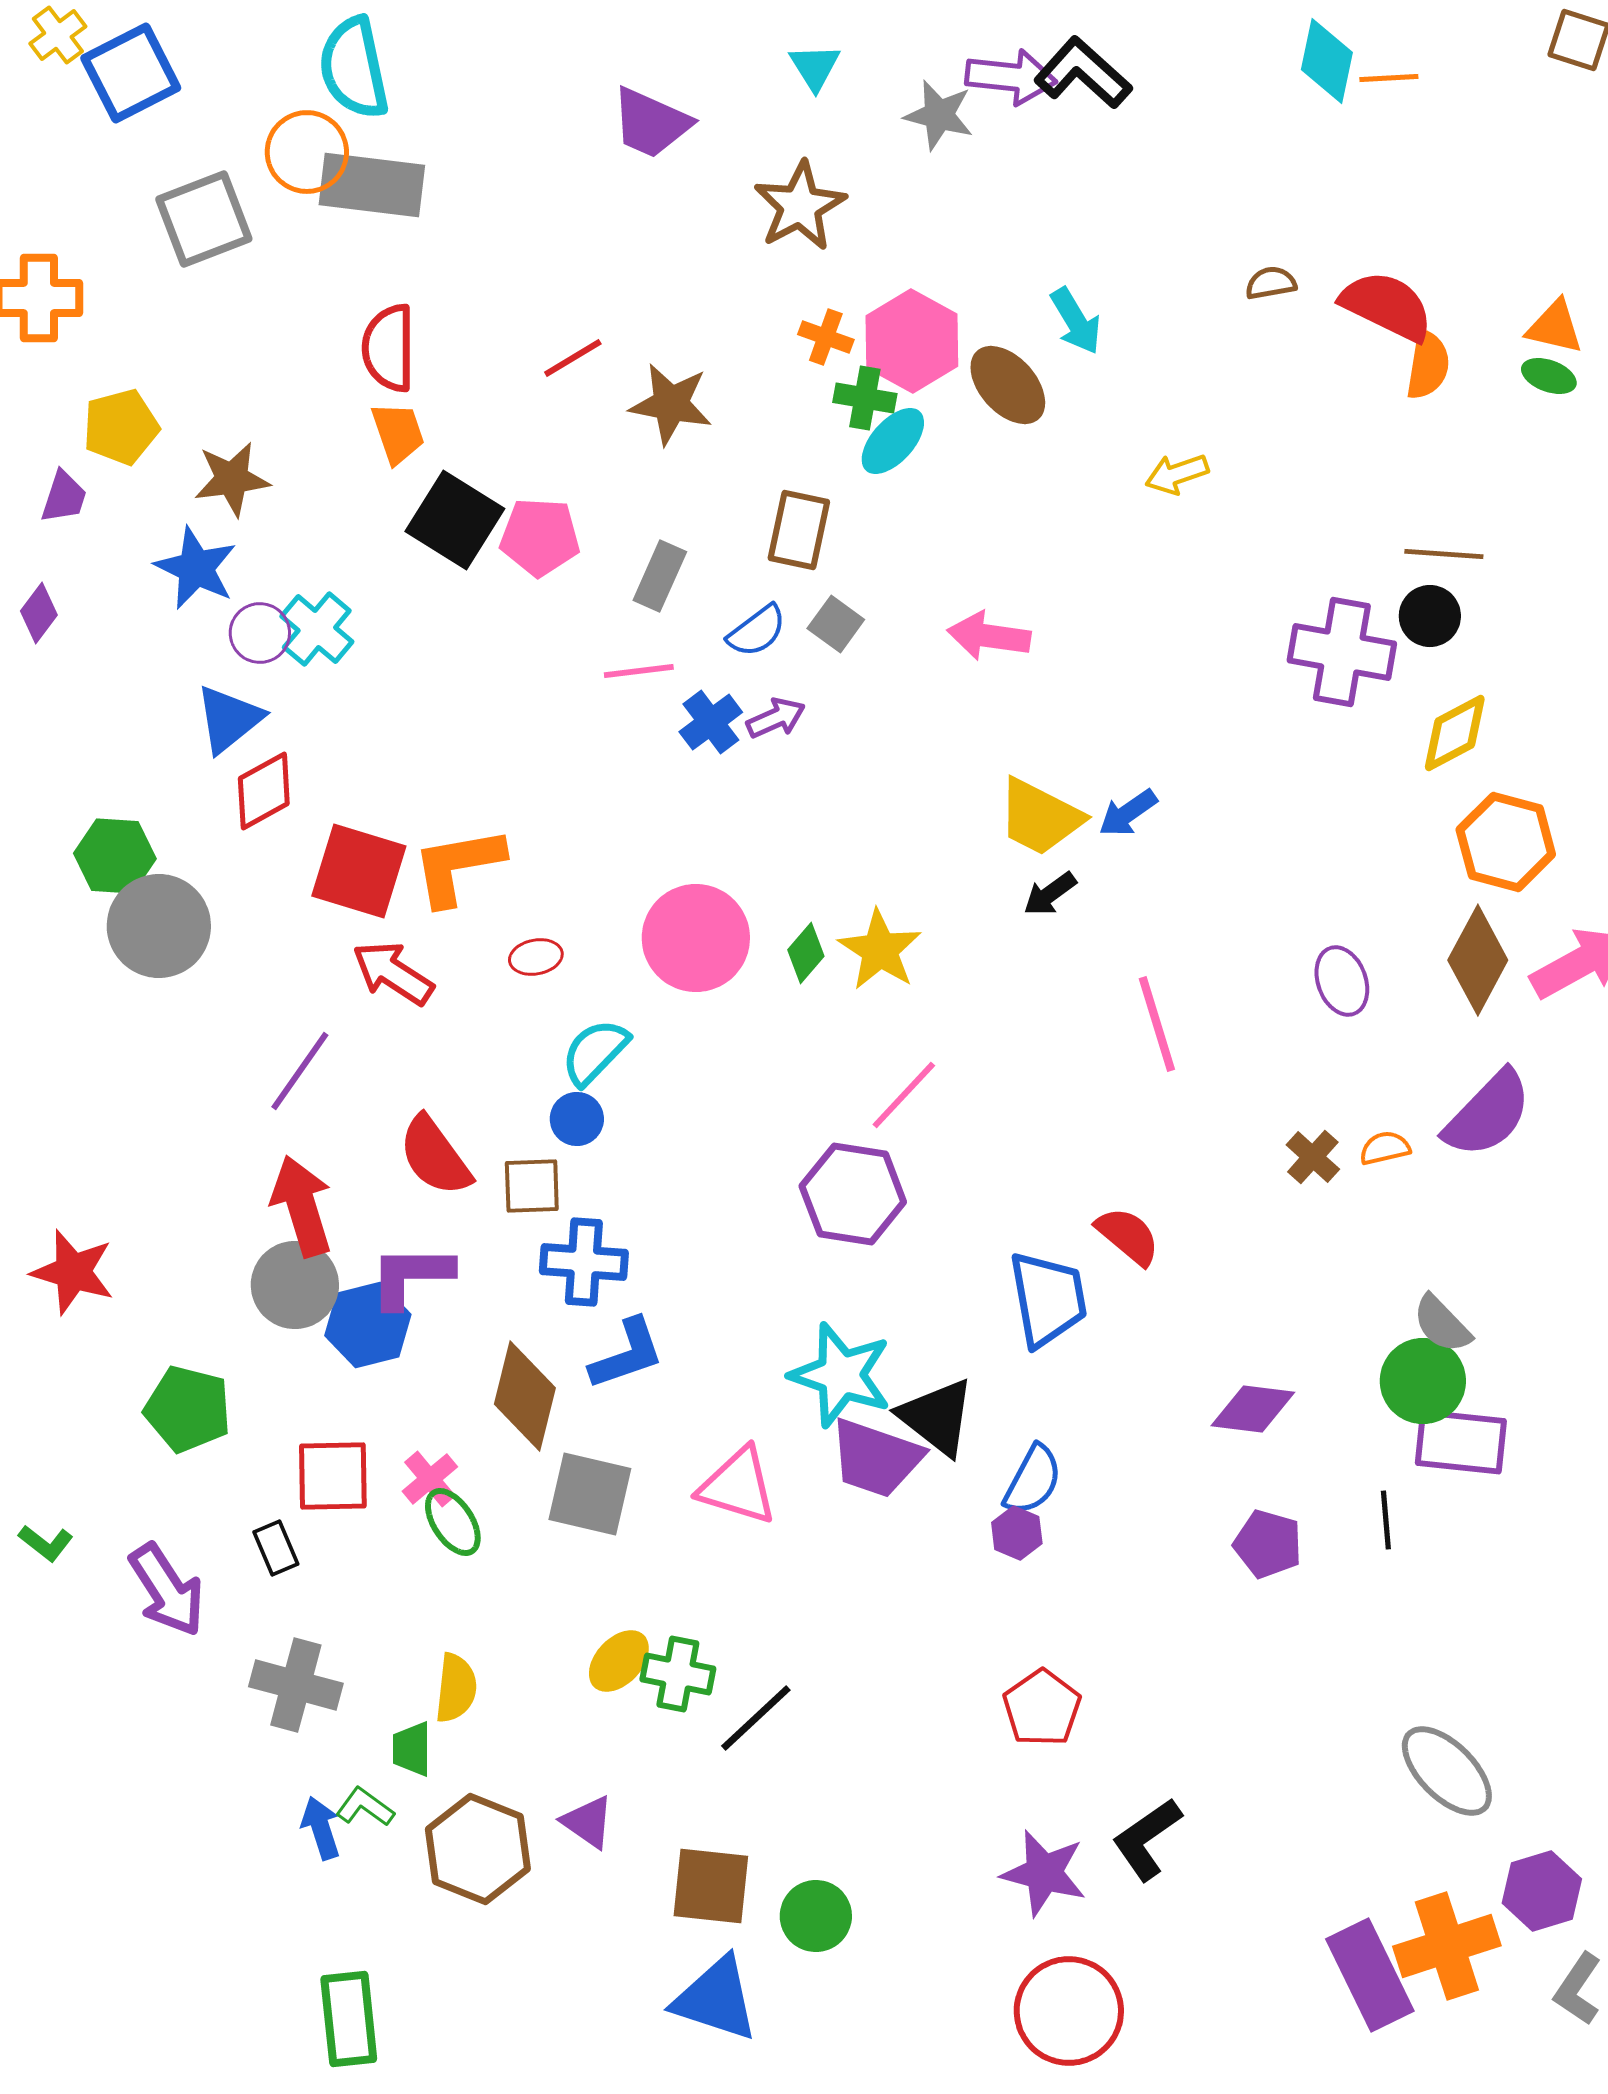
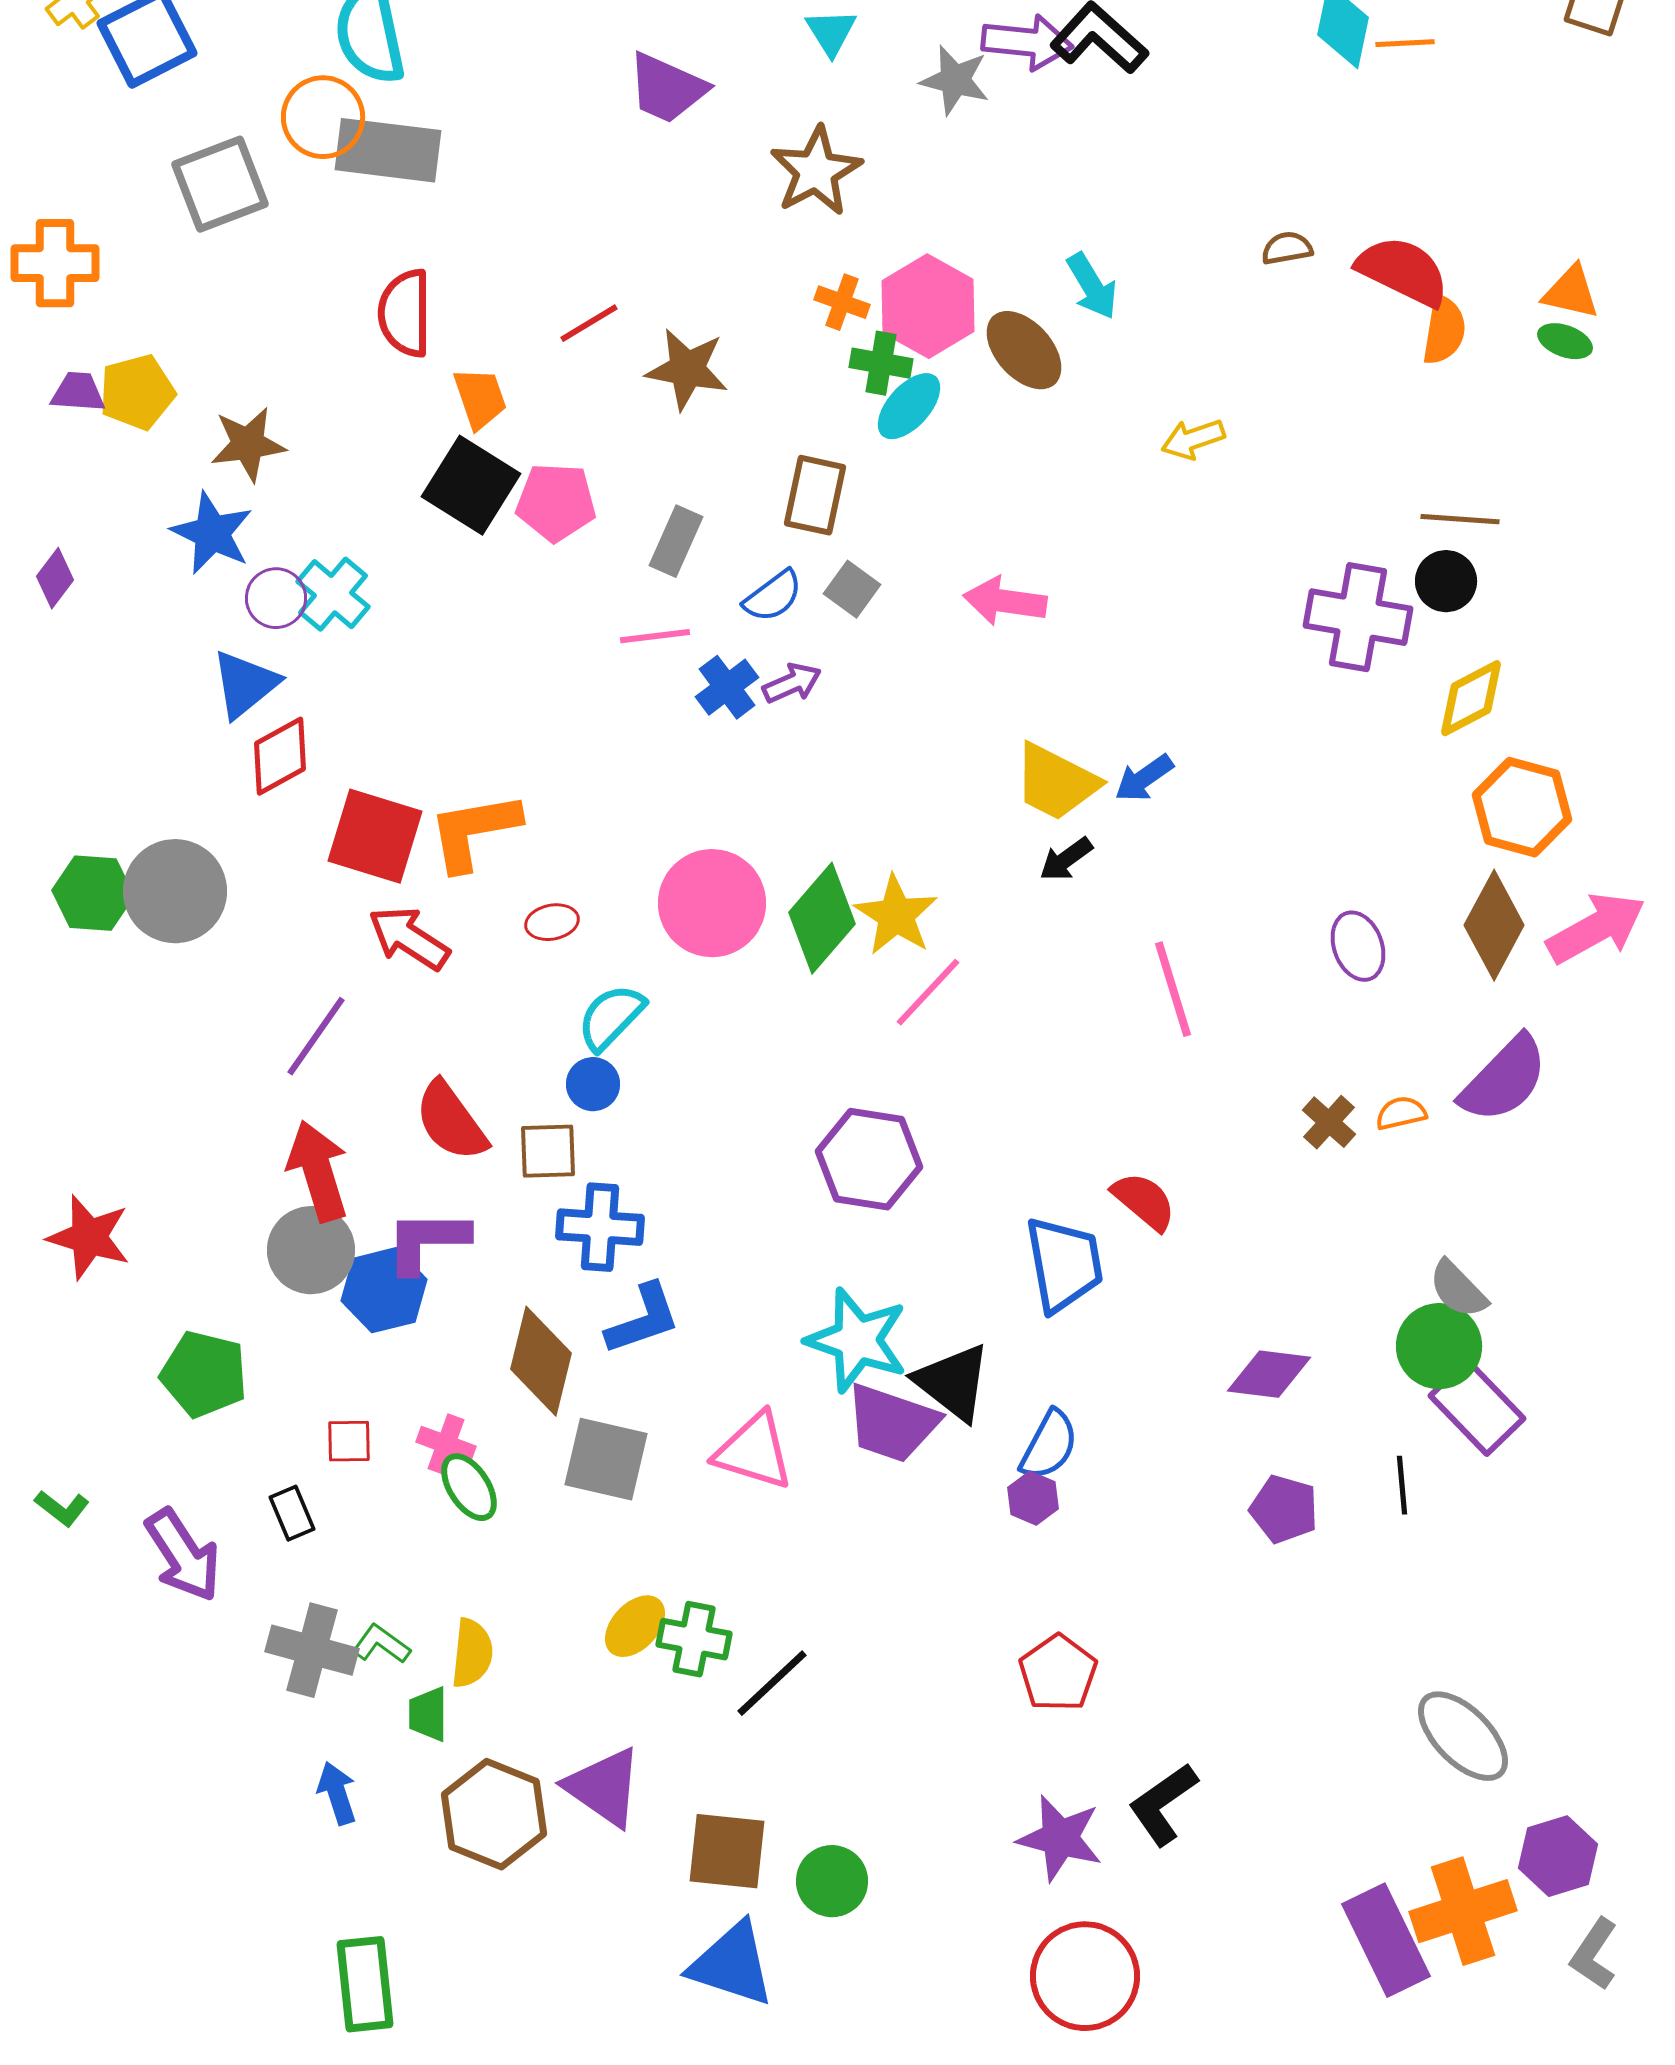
orange trapezoid: (398, 433) -> (480, 398), moved
purple trapezoid: (64, 497) -> (78, 392), moved, turned -104
green hexagon: (115, 856) -> (93, 893), moved
green diamond: (806, 953) -> (822, 918), size x1.8
pink line: (904, 1095) -> (928, 992), moved
purple rectangle: (1461, 1442) -> (1477, 1407), turned 40
red square: (333, 1476) -> (349, 1441), size x0.6
pink cross: (430, 1479) -> (446, 1444), turned -30
green L-shape: (365, 1807) -> (381, 1644), moved
purple triangle: (588, 1822) -> (604, 1787), size x1.5

